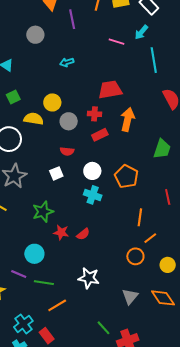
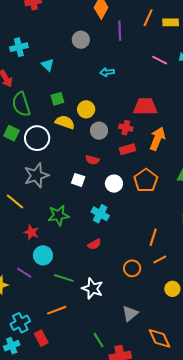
green square: (13, 97) -> (57, 99), moved
white square: (56, 173) -> (78, 180), turned 32
orange pentagon: (126, 176) -> (146, 180), moved
cyan cross: (93, 195) -> (100, 214), moved
red star: (61, 232) -> (31, 232), moved
orange circle: (135, 256) -> (132, 268), moved
green line: (44, 283) -> (64, 278), moved
orange diamond: (163, 298) -> (160, 338), moved

